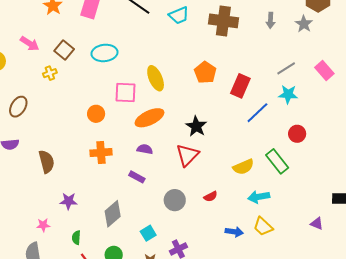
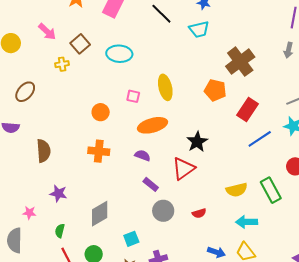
brown cross: (223, 21) -> (240, 62), moved, turned 36
orange pentagon: (205, 72) -> (215, 90), turned -30
pink square: (126, 93) -> (133, 96), size x0.6
purple rectangle: (137, 177) -> (151, 184), moved

